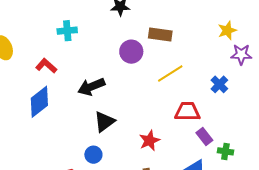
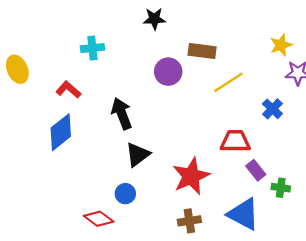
yellow line: (170, 74) -> (228, 82), moved
black arrow: (91, 87) -> (122, 114), turned 92
red star: (149, 141) -> (191, 176), size x1.5

